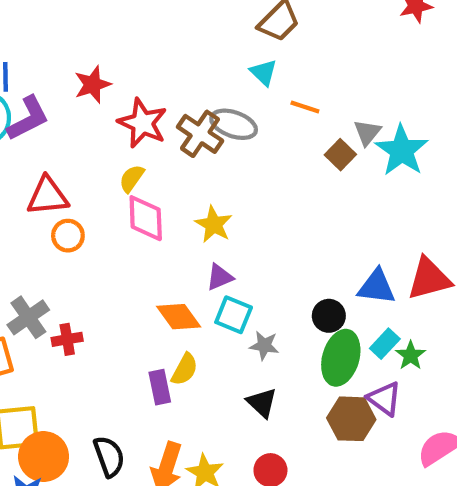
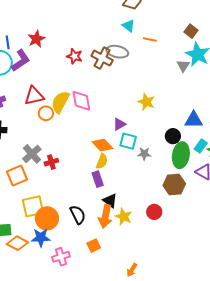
red star: (93, 84) -> (36, 39), moved
red star: (143, 123) -> (74, 56), size x0.7
gray triangle: (367, 133) -> (183, 66), moved
brown square: (340, 155) -> (191, 31), moved
yellow semicircle: (132, 178) -> (60, 102), moved, size x1.6
yellow star: (214, 224) -> (146, 102), moved
yellow semicircle: (185, 369) -> (102, 161), moved
black triangle: (262, 403) -> (110, 201), moved
brown hexagon: (351, 419) -> (174, 185), moved

